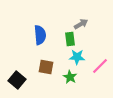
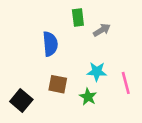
green rectangle: (70, 39) -> (78, 17), moved
pink line: (100, 66) -> (126, 83), turned -60

